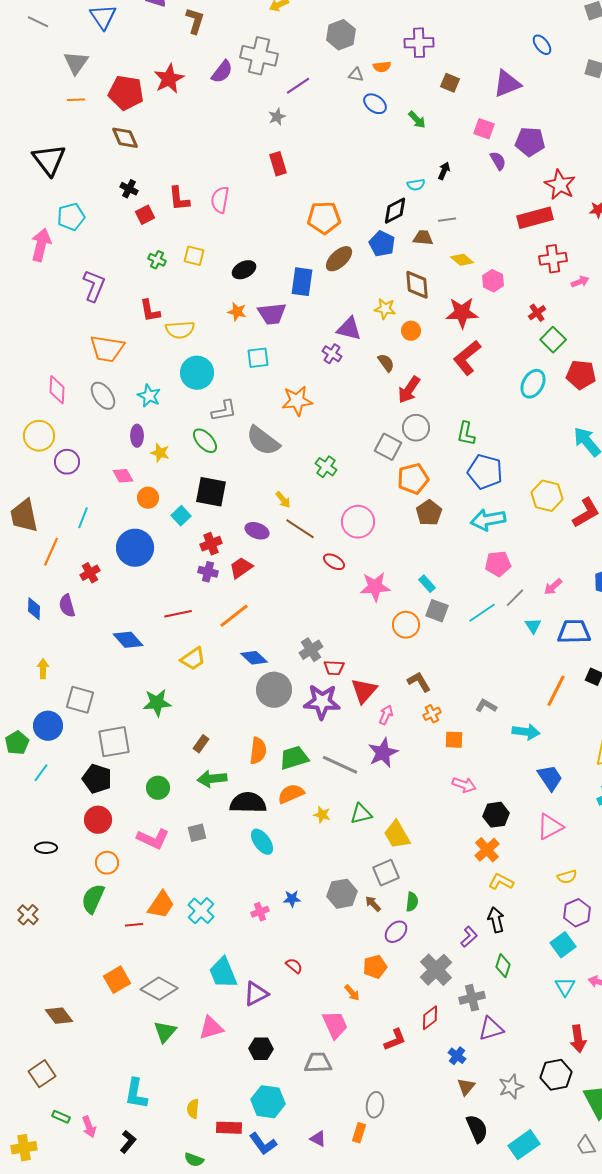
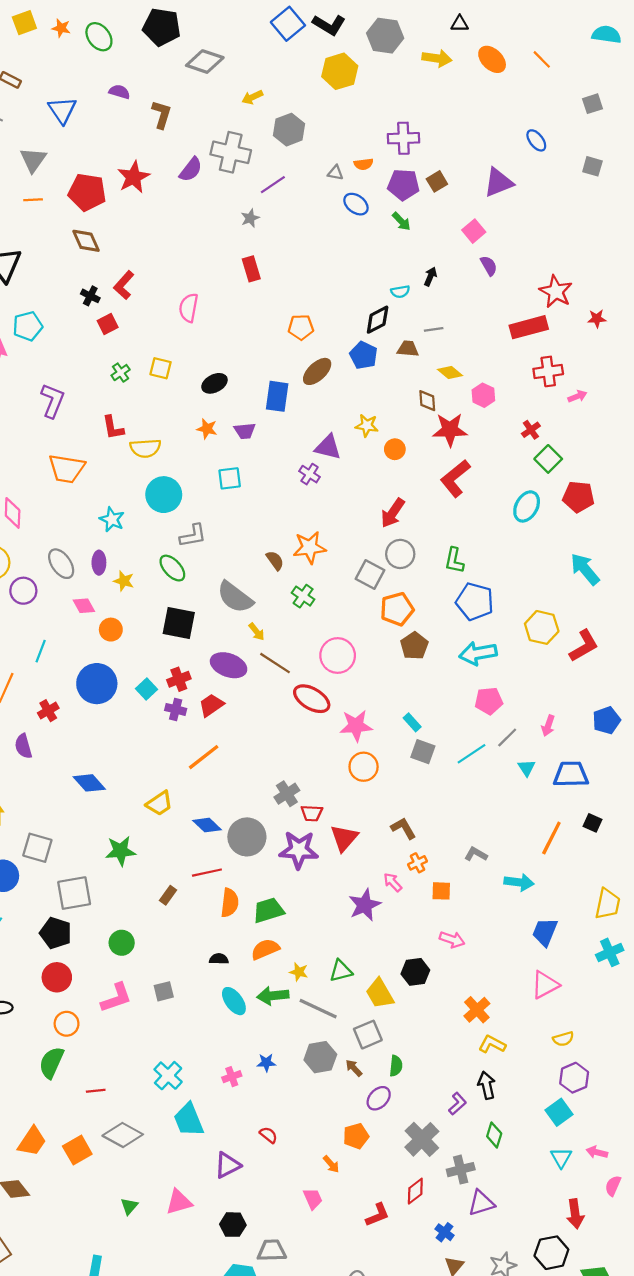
gray hexagon: (341, 35) -> (289, 130), moved
brown square: (450, 83) -> (437, 181), turned 36
pink square: (484, 129) -> (474, 231), turned 30
purple pentagon: (530, 142) -> (403, 185), moved
red L-shape: (179, 199) -> (124, 285), moved, turned 48
orange pentagon: (324, 218) -> (301, 327), size x0.7
green cross: (157, 260) -> (121, 373), turned 30
brown diamond: (417, 285) -> (427, 401), moved, size x0.7
purple trapezoid: (272, 314) -> (245, 431), size x0.7
brown semicircle: (386, 363) -> (275, 560), moved
gray ellipse: (103, 396) -> (61, 564), moved
orange star: (297, 401) -> (310, 548), moved
gray semicircle: (263, 441) -> (235, 597), moved
cyan square: (181, 516) -> (146, 689), moved
purple ellipse: (257, 531) -> (229, 665), size x1.4
red ellipse: (334, 562) -> (312, 699), size x1.6
pink arrow: (553, 587) -> (548, 726), turned -30
red line: (178, 614) -> (207, 873), moved
orange circle: (406, 625) -> (364, 767), moved
blue diamond: (254, 658) -> (207, 825), moved
pink arrow: (386, 715) -> (393, 882), moved, turned -66
gray line: (340, 765) -> (318, 1009), moved
blue trapezoid: (550, 778) -> (545, 932), turned -124
green arrow: (212, 779) -> (273, 996), moved
black semicircle: (248, 803) -> (219, 959), size x0.5
black hexagon: (496, 815) -> (415, 972), moved
pink L-shape: (153, 839) -> (116, 998), turned -44
orange trapezoid: (161, 905) -> (32, 1141), moved
cyan trapezoid: (223, 973) -> (189, 1120), moved
gray diamond: (159, 989) -> (123, 1135), moved
pink trapezoid: (335, 1025) -> (313, 1199), size x0.7
green triangle: (165, 1032) -> (129, 1206), size x0.7
gray trapezoid: (318, 1063) -> (272, 1251), moved

